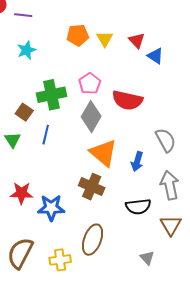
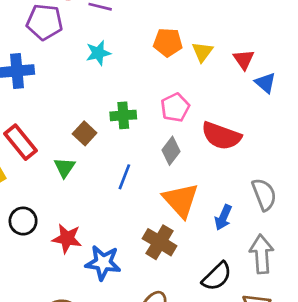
green cross: (52, 95) -> (123, 115), size x0.7
gray diamond: (91, 117) -> (171, 151), size x0.7
blue line: (46, 135) -> (124, 177), moved
black semicircle: (138, 207) -> (217, 276), turned -45

